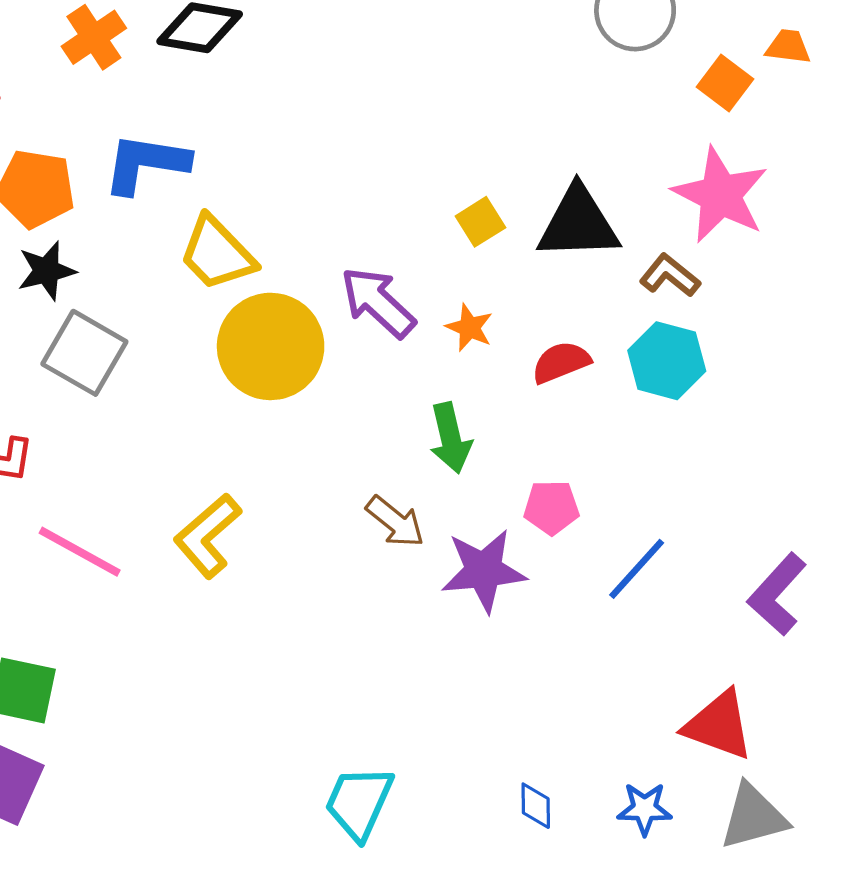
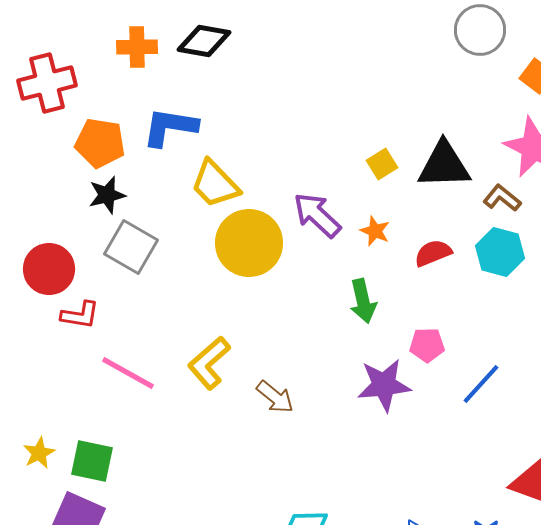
orange cross: (94, 37) -> (137, 47), turned 33
brown arrow: (395, 522) -> (275, 397), moved

